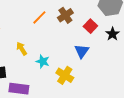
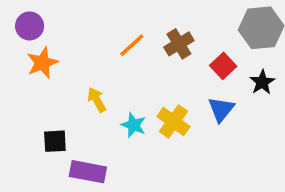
blue triangle: (82, 51) -> (221, 109), moved
yellow cross: (65, 75) -> (173, 121), moved

